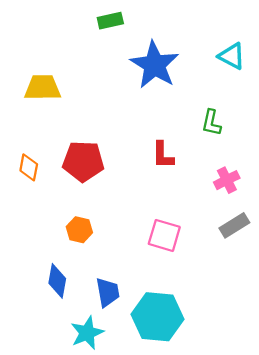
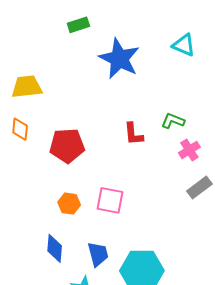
green L-shape: (211, 123) -> (173, 121), moved, turned 105
orange diamond: (29, 167) -> (20, 129), moved
pink square: (164, 235) -> (110, 200), moved

